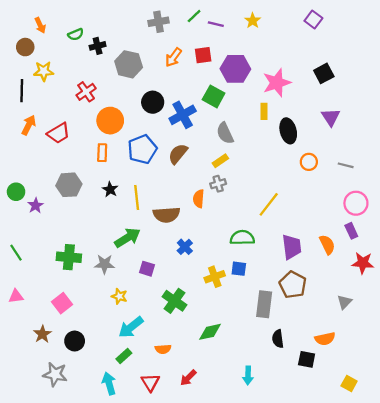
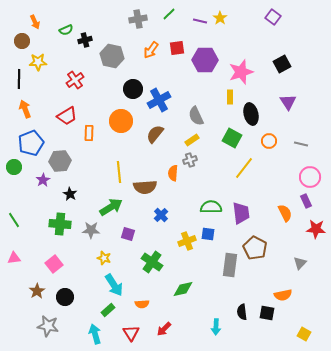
purple line: (216, 24) -> (200, 21), moved
green square: (214, 96) -> (232, 138), moved
orange circle: (110, 121) -> (121, 121), moved
orange arrow: (29, 125) -> (25, 109), turned -48
red trapezoid: (59, 133) -> (67, 116), moved
blue pentagon: (142, 149) -> (31, 143), moved
black star: (110, 189) -> (70, 194), moved
yellow line: (269, 204) -> (244, 168), moved
purple star: (36, 206) -> (43, 180), moved
purple trapezoid: (292, 247) -> (241, 213), moved
cyan arrow: (131, 327) -> (114, 285), turned -85
black semicircle: (278, 339) -> (242, 312), moved

